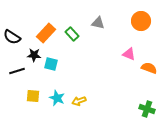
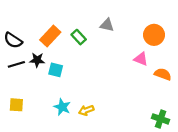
orange circle: (141, 21) -> (154, 35), moved
black line: (17, 71) -> (16, 64), moved
yellow square: (33, 96) -> (16, 105), moved

